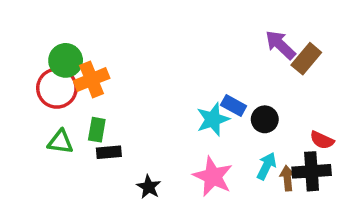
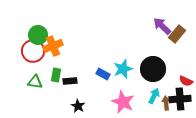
blue rectangle: (234, 105) -> (103, 74), moved
black circle: (265, 119) -> (153, 69), size x1.6
black rectangle: (109, 152) -> (70, 81), moved
black star: (149, 187) -> (78, 106), moved

